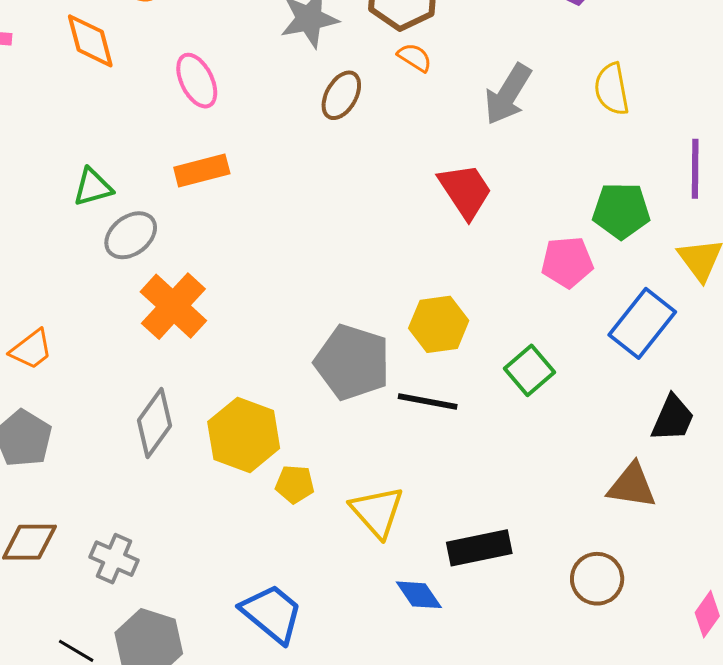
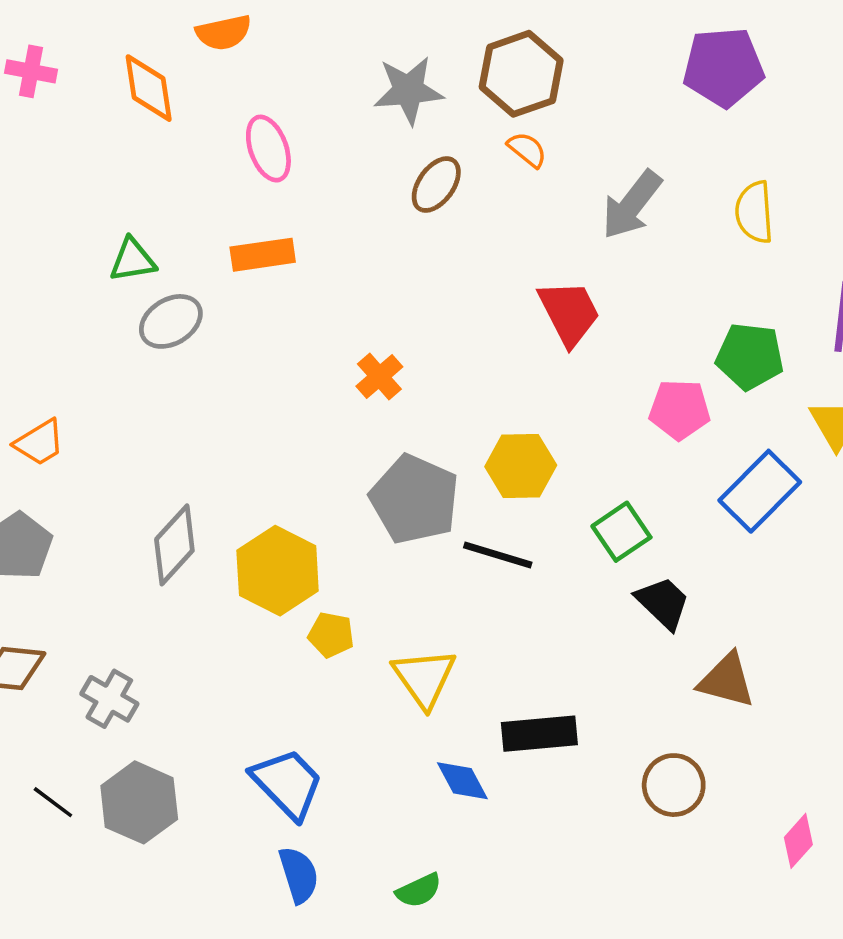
orange cross: (173, 306) -> (379, 376), moved, size x0.6
black trapezoid: (673, 418) -> (663, 603), moved, turned -76

